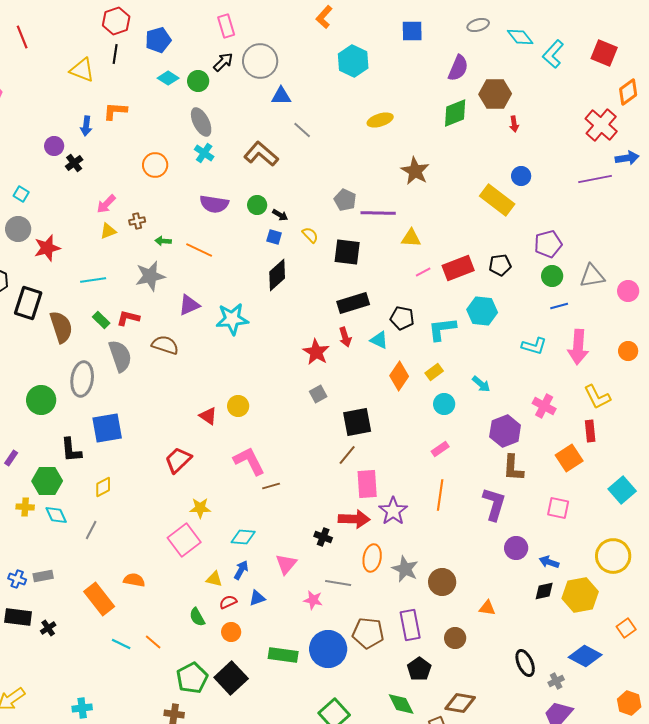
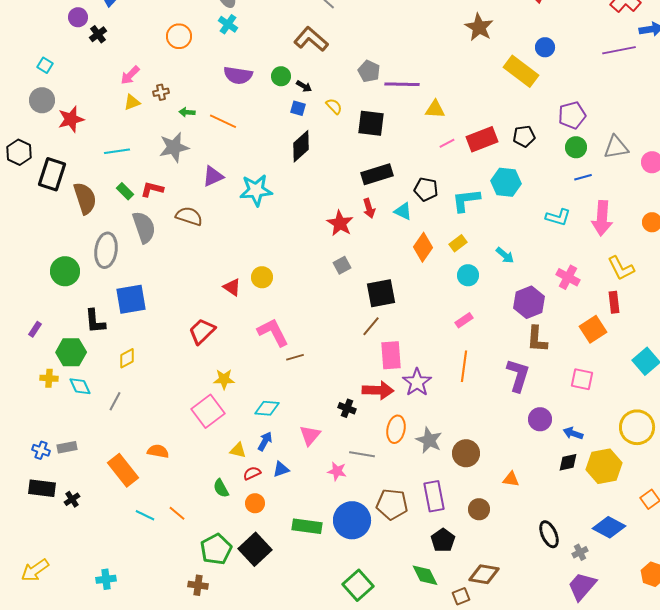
brown L-shape: (261, 154) -> (311, 39), moved
brown star: (415, 171) -> (479, 27), moved

